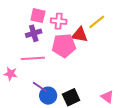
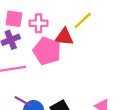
pink pentagon: (64, 46) -> (47, 51), turned 30

